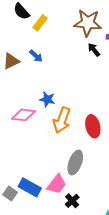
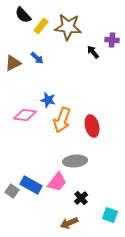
brown star: (88, 23) -> (68, 27), moved
gray ellipse: (75, 163) -> (75, 161), turned 65
black cross: (72, 201) -> (81, 198), moved

